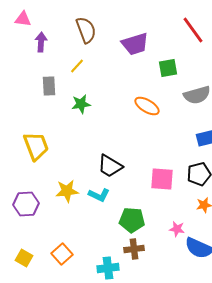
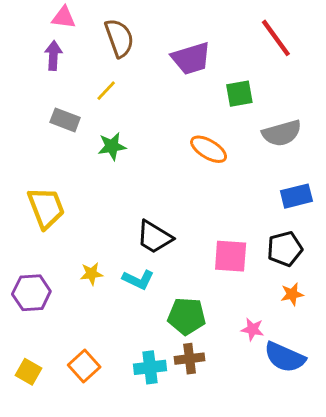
pink triangle: (23, 19) -> (64, 17), moved
gray rectangle: (49, 86) -> (65, 120), turned -66
yellow star: (67, 191) -> (91, 274), size x0.7
cyan cross: (108, 268) -> (150, 367), moved

